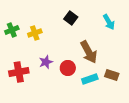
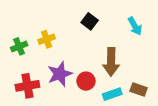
green cross: (12, 30) -> (19, 46), moved
brown arrow: (89, 52) -> (111, 62), turned 30
purple star: (46, 62) -> (60, 74), size x1.5

